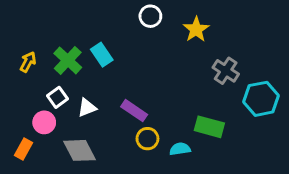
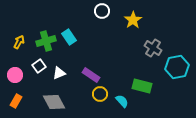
green cross: (68, 60) -> (46, 41), turned 30
pink circle: (44, 122) -> (15, 75), moved
cyan semicircle: (180, 149) -> (122, 101), turned 56

